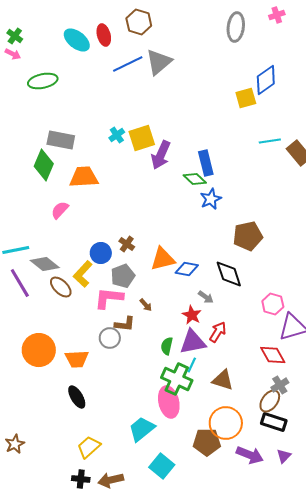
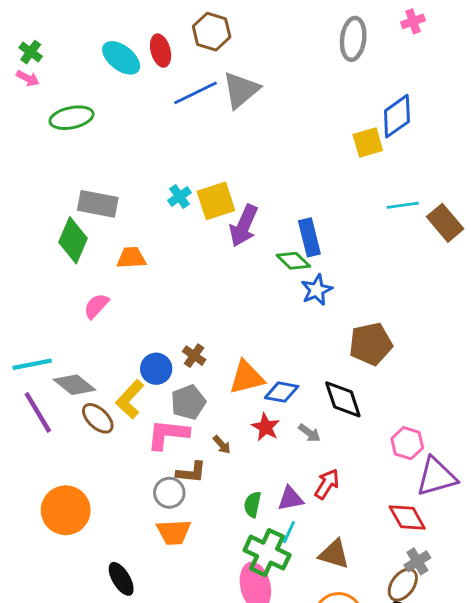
orange trapezoid: (84, 177) -> (131, 258), size x0.7
red star: (192, 315) -> (266, 427), moved
purple triangle: (193, 342) -> (290, 499), size x0.7
orange trapezoid: (77, 359) -> (174, 532), moved

